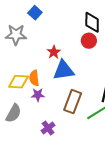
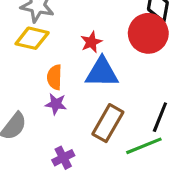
red circle: (89, 41) -> (148, 33), size x1.6
yellow diamond: (18, 82) -> (32, 38), moved

